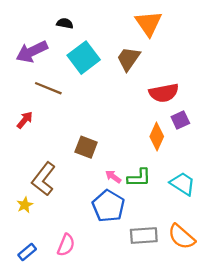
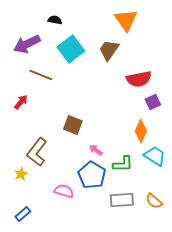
orange diamond: (157, 136) -> (141, 131), moved
green L-shape: (139, 178) -> (123, 164), moved
orange semicircle: (182, 237) -> (154, 201), size x0.7
pink semicircle: (66, 245) -> (64, 191), moved, turned -96

